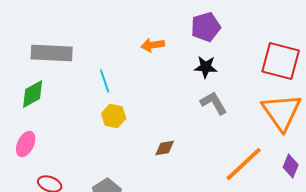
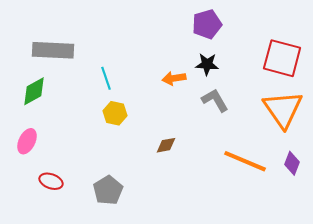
orange arrow: (153, 45) -> (174, 78), moved
orange line: (244, 164) -> (245, 161), turned 66

